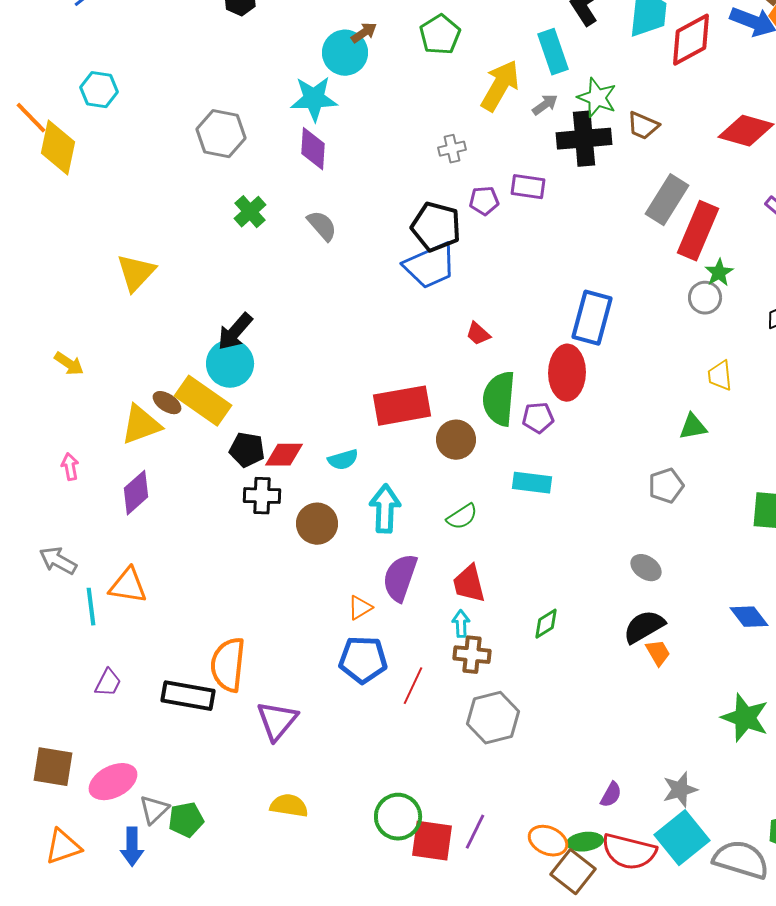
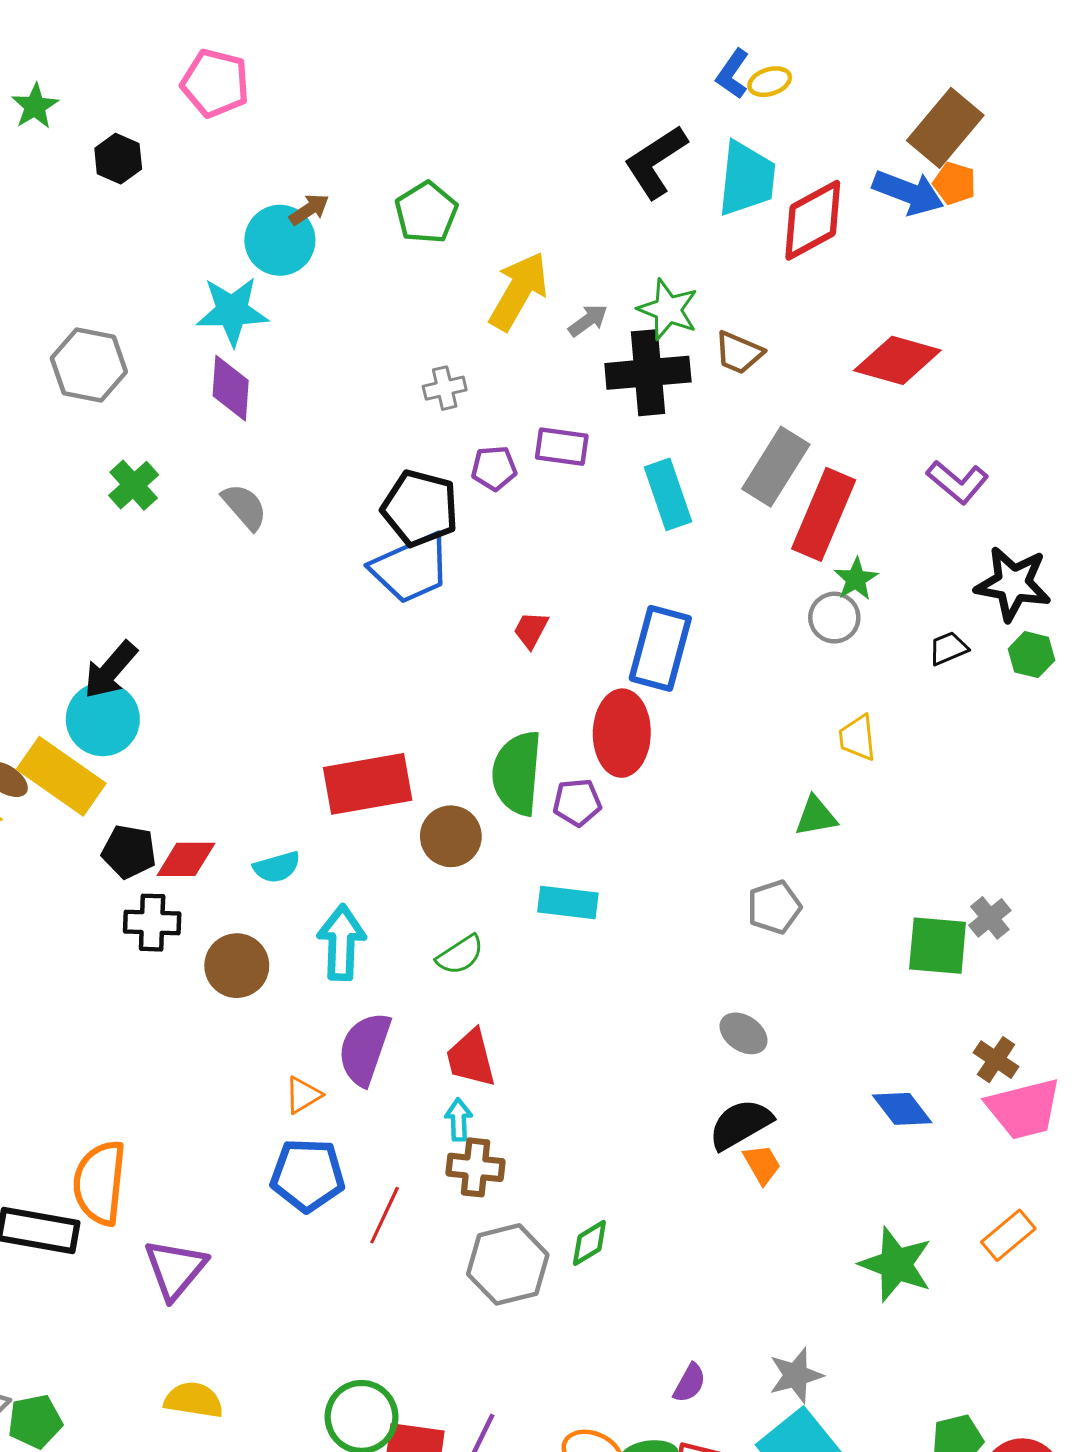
cyan rectangle: (553, 52) -> (668, 494), moved
red trapezoid: (478, 334) -> (531, 630), moved, turned 76
green diamond: (546, 624) -> (589, 1243), moved

